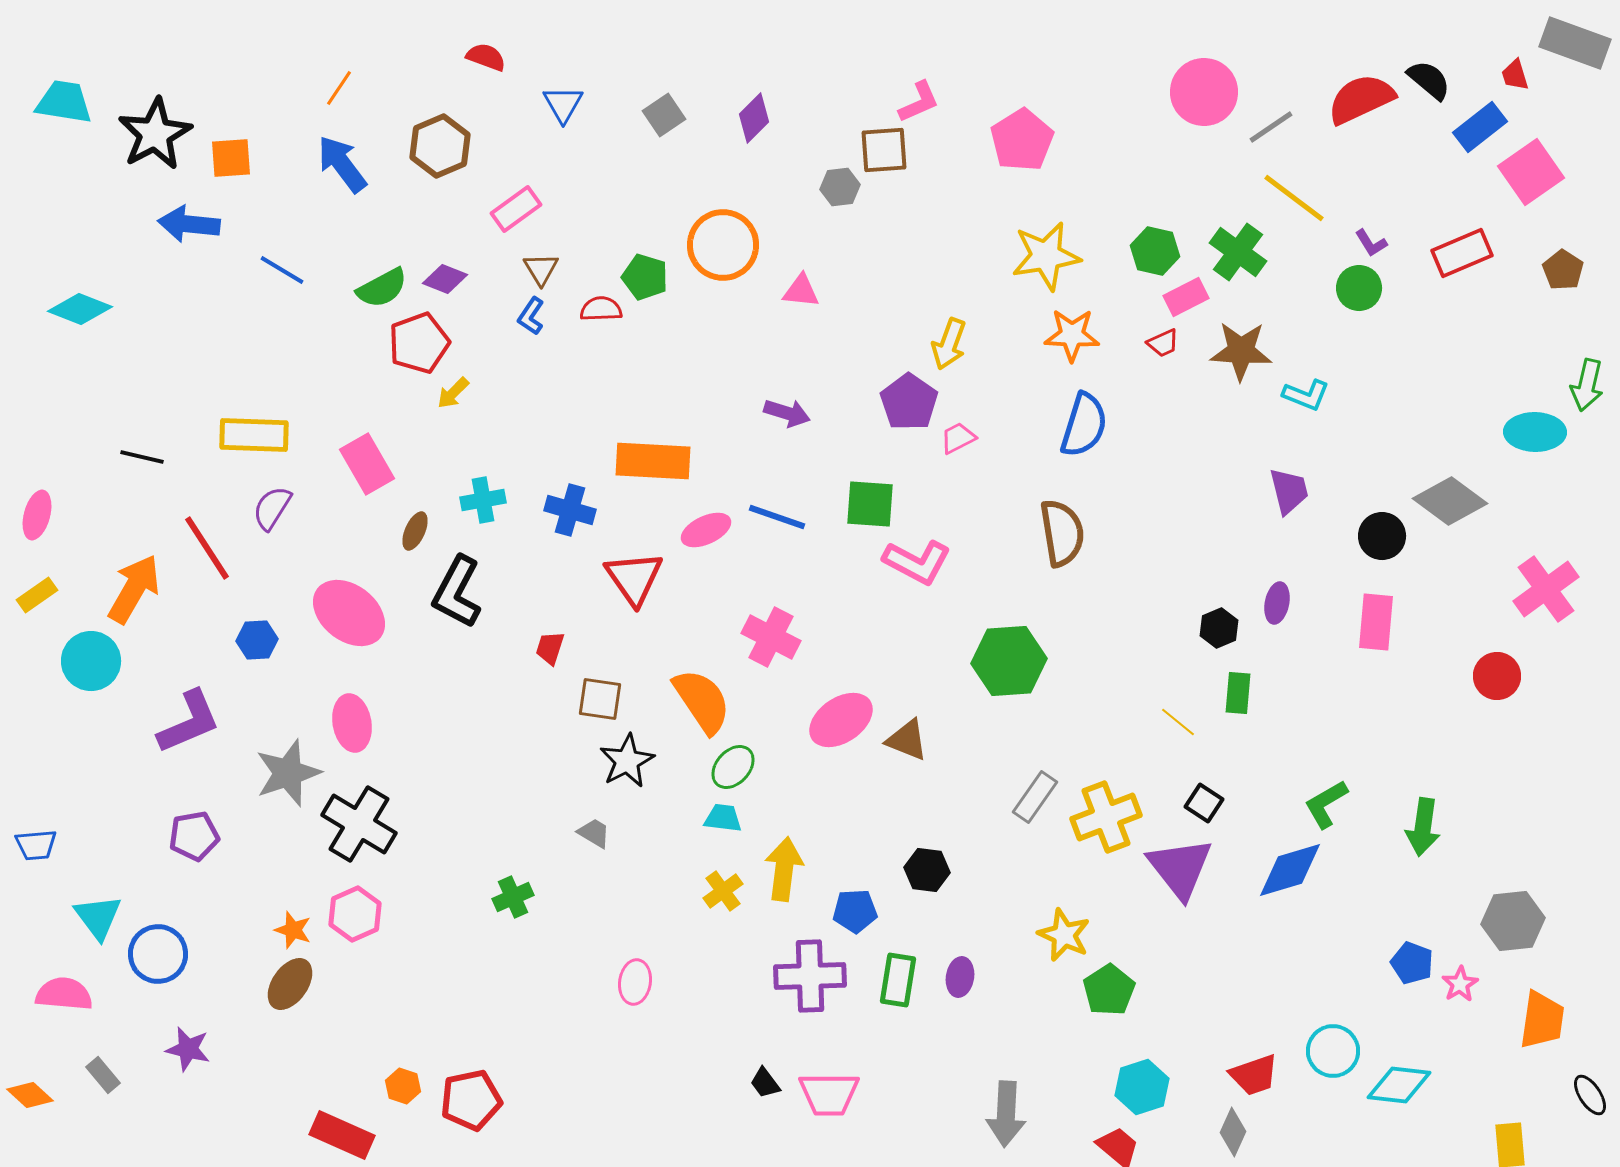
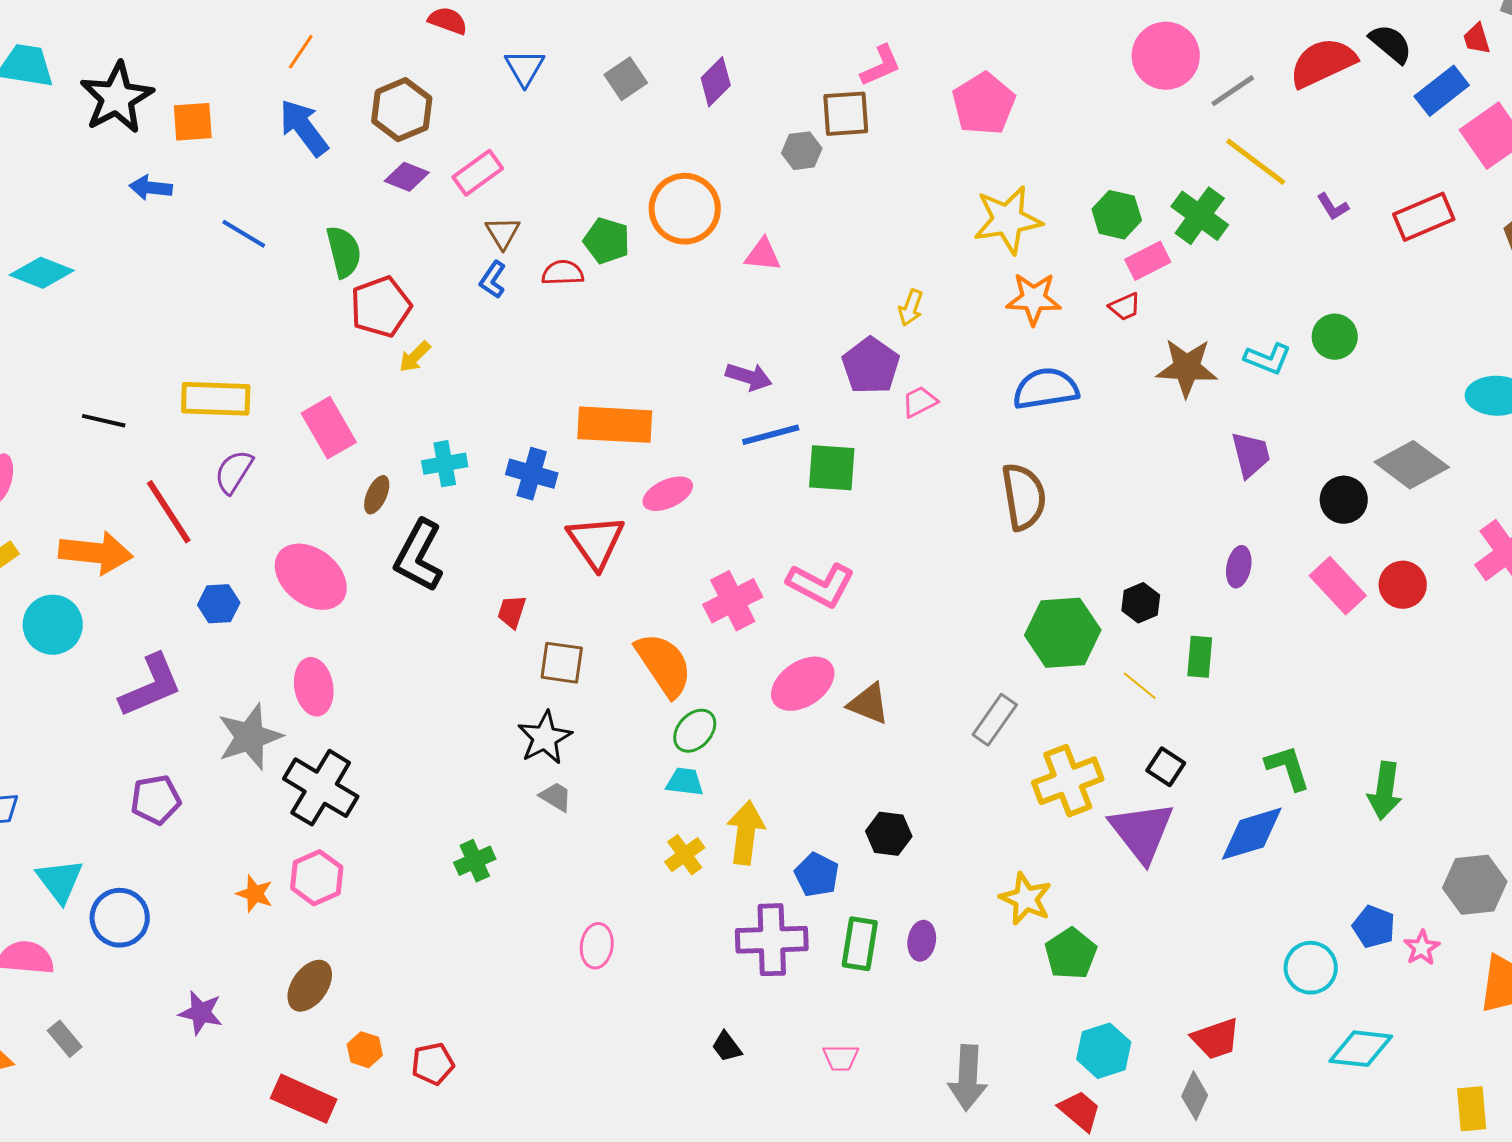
blue arrow: (189, 224) -> (151, 188), size x0.7
purple diamond: (445, 279) -> (407, 177), moved
green semicircle: (382, 288) -> (344, 252), turned -76
green circle: (1359, 288) -> (1335, 337), moved
yellow arrow: (949, 344) -> (911, 308), size x0.7
brown star: (1241, 351) -> (1187, 368), moved
blue semicircle: (1084, 425) -> (1046, 389), turned -116
blue line: (777, 517) -> (771, 435), moved, turned -34
pink L-shape: (917, 562) -> (821, 585), moved
orange arrow: (134, 589) -> (96, 553), turned 66
pink rectangle: (1376, 622) -> (1338, 586), turned -48
black hexagon: (1219, 628) -> (1141, 603), moved
pink cross: (771, 637) -> (733, 601), turned 36
green hexagon: (1009, 661) -> (1063, 633), moved
red circle: (1497, 676) -> (1403, 585), moved
black star: (627, 761) -> (545, 738), moved
gray rectangle: (1035, 797) -> (995, 720), moved
green L-shape: (1326, 804) -> (1288, 768), turned 102
blue pentagon: (855, 911) -> (817, 875), turned 30
brown ellipse: (290, 984) -> (310, 986), moved
purple star: (188, 1049) -> (201, 1013), moved
cyan circle: (1333, 1051) -> (1311, 968), moved
pink trapezoid: (829, 1094) -> (841, 1058), moved, size x0.6
red pentagon: (471, 1100) -> (433, 1064), size x0.7

